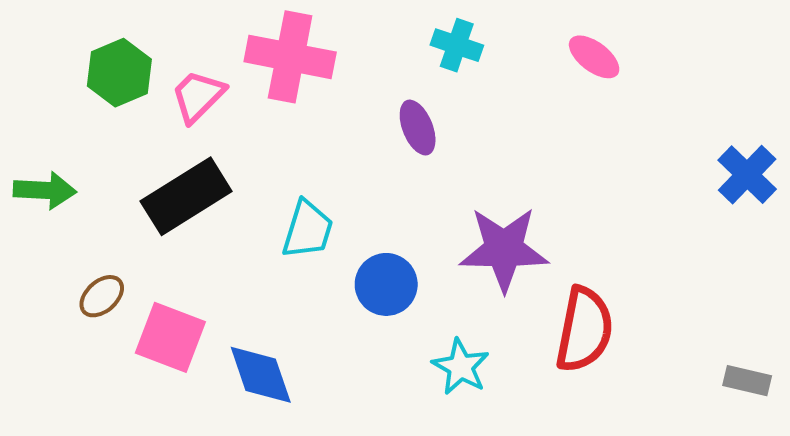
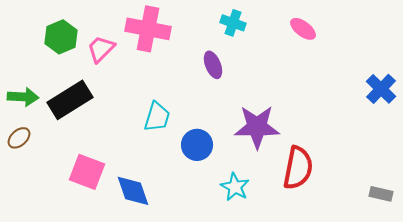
black rectangle: (186, 196) -> (70, 100), moved
brown ellipse: (102, 296) -> (19, 138), moved

